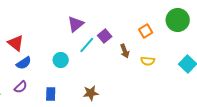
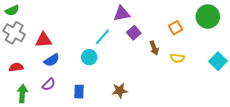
purple triangle: (76, 24) -> (122, 14), moved, turned 30
red triangle: (16, 43) -> (44, 40), turned -42
cyan line: (87, 45) -> (102, 37), moved

